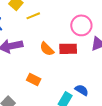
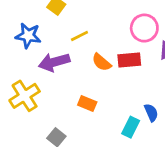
yellow line: (33, 16) -> (79, 36), moved
blue semicircle: (82, 90) -> (151, 113), turned 40

